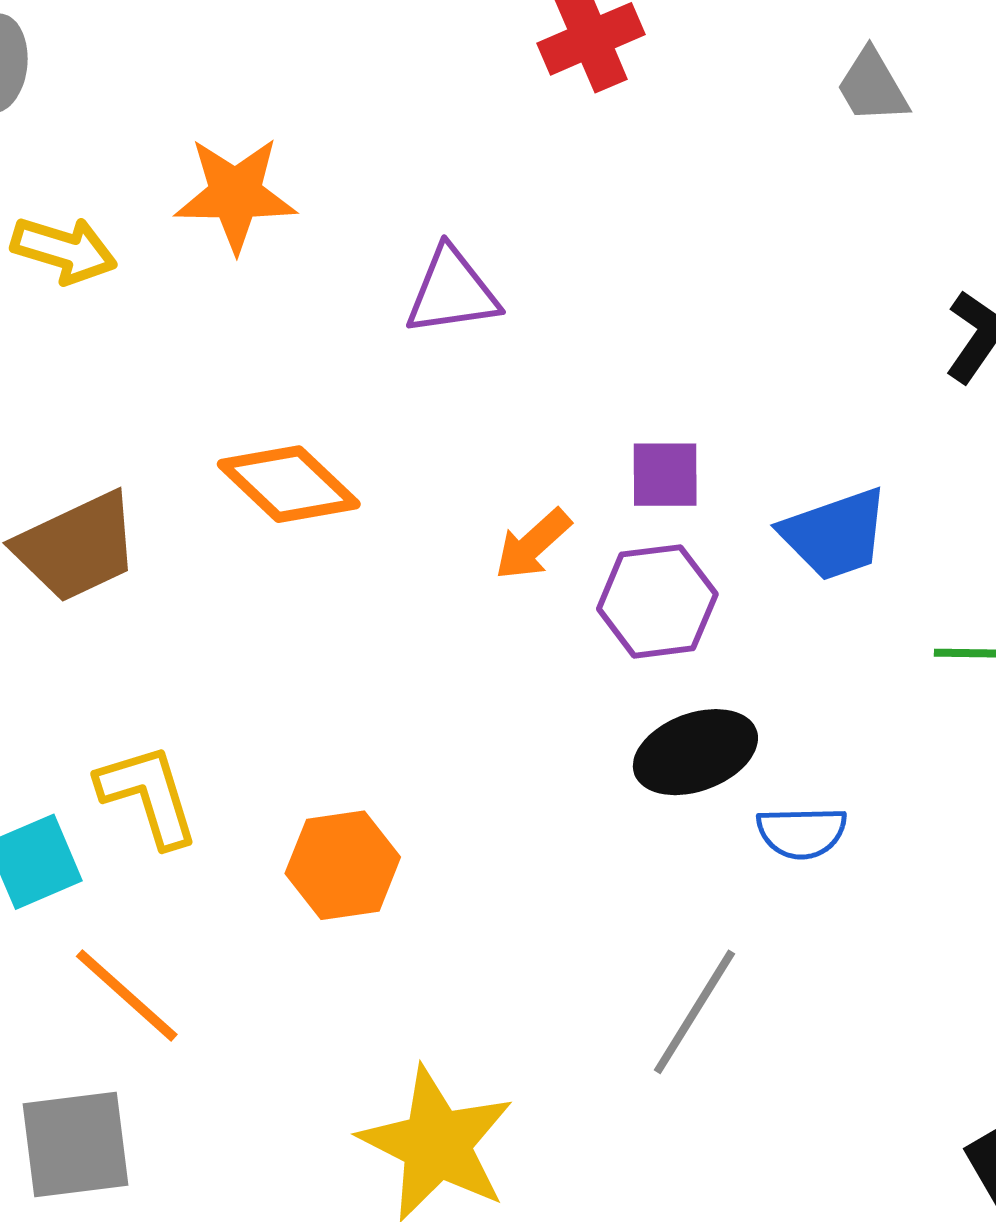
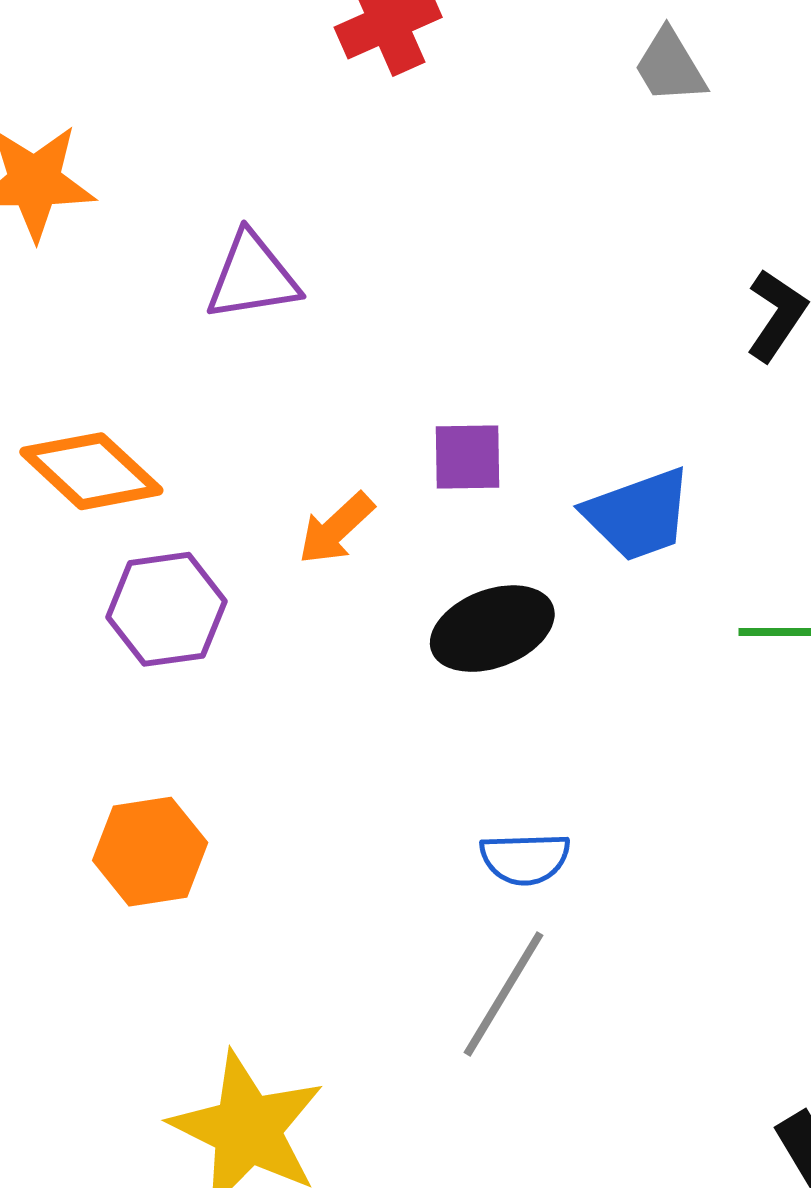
purple hexagon: (657, 601) -> (166, 609), moved
black ellipse: (695, 752) -> (492, 629), moved
blue semicircle: (802, 833) -> (525, 859), moved

